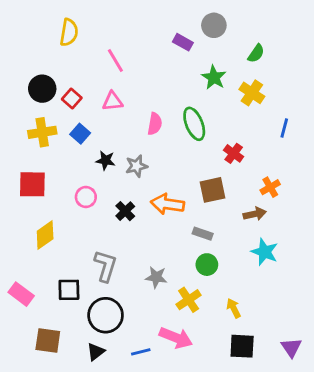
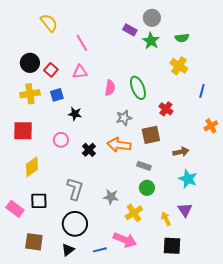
yellow semicircle: (69, 32) -> (49, 23), turned -48
green semicircle: (256, 53) -> (182, 38), turned 48
green star: (214, 77) -> (151, 41), moved
blue square: (80, 134) -> (57, 95), turned 32
gray star: (136, 166) -> (124, 118), moved
orange cross: (270, 187) -> (211, 126), moved
black square: (69, 290) -> (39, 201), moved
purple triangle: (291, 348) -> (185, 210), moved

